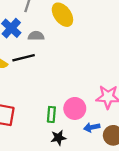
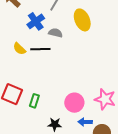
green rectangle: (51, 114) -> (34, 101), moved

